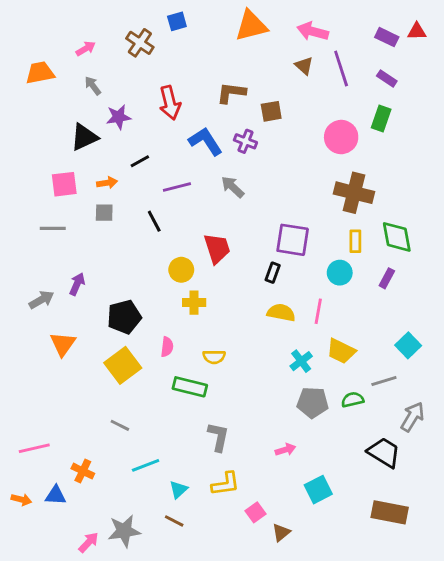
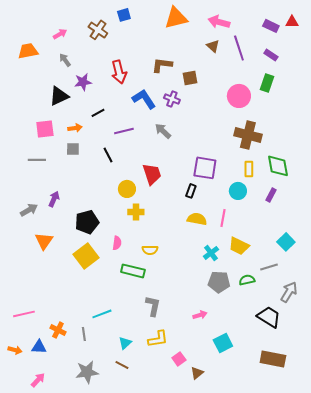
gray line: (120, 425) -> (84, 334), moved, turned 56
cyan line: (146, 465) -> (102, 314), moved
pink arrow: (88, 542) -> (38, 380), moved

